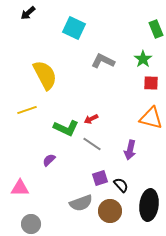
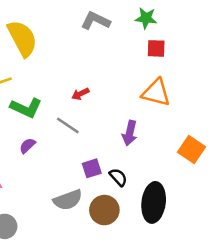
green star: (143, 59) -> (146, 18), turned -30
green L-shape: (66, 128) -> (26, 108), moved
gray line: (92, 144) -> (68, 125), moved

